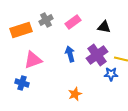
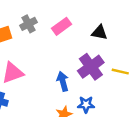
blue arrow: (70, 54) -> (63, 81), moved
blue star: (111, 74) -> (86, 105), moved

